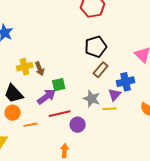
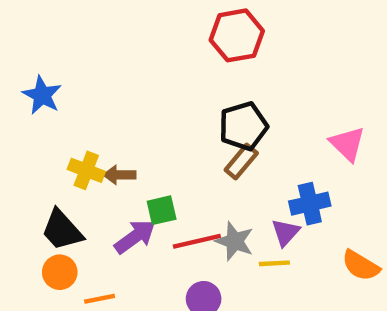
yellow cross: (25, 67) -> (86, 170), turned 35
brown arrow: (40, 69) -> (119, 175), turned 112
brown rectangle: (101, 70) -> (241, 162), moved
red line: (60, 114) -> (197, 241), moved

